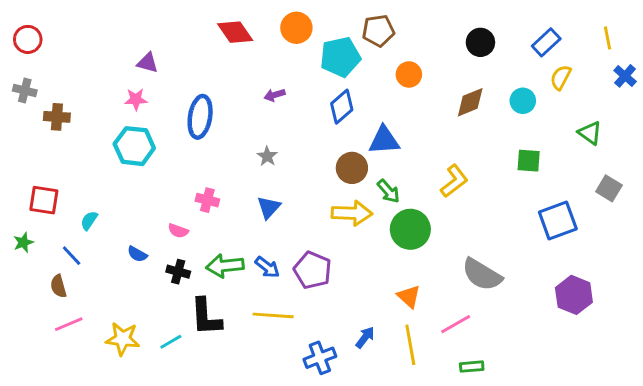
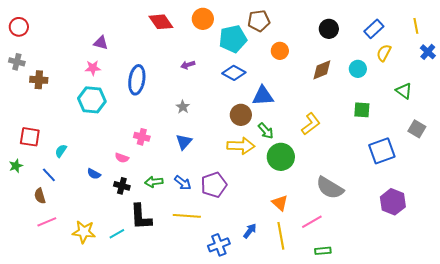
blue diamond: (342, 107) -> (234, 73), turned 70
green arrow: (225, 266) -> (154, 182), size x0.7
purple pentagon: (313, 270) -> (214, 185), turned 30

